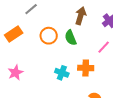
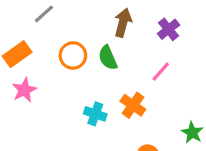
orange cross: (86, 68) -> (133, 105), turned 35
pink star: (15, 73) -> (24, 90), moved

